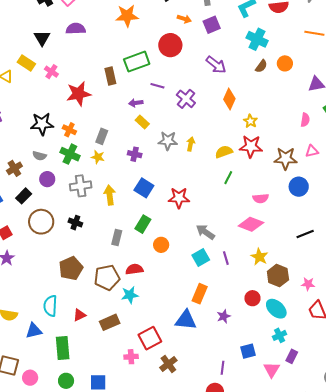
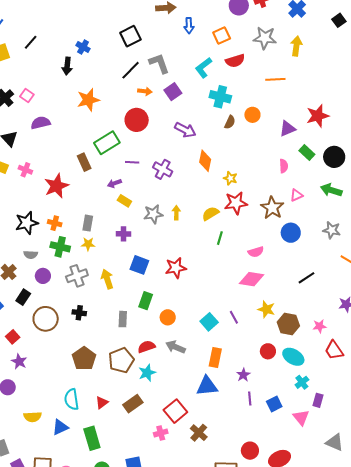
brown star: (286, 158) -> (272, 208), turned -30
gray arrow: (205, 232) -> (176, 347), moved
purple line: (222, 368) -> (250, 398), moved

